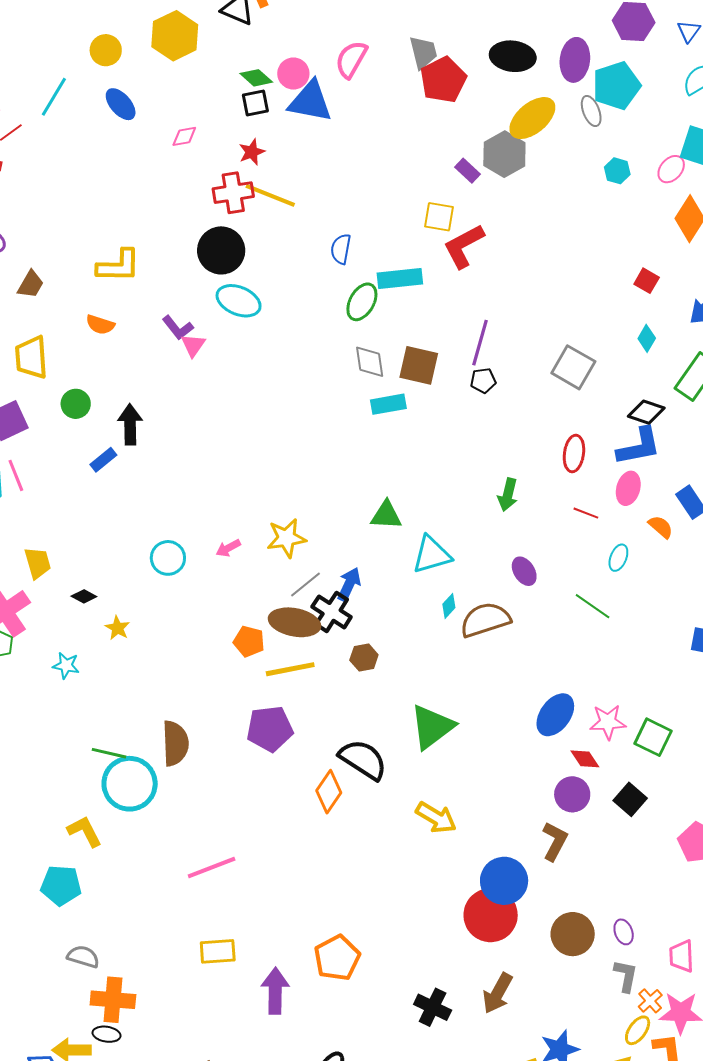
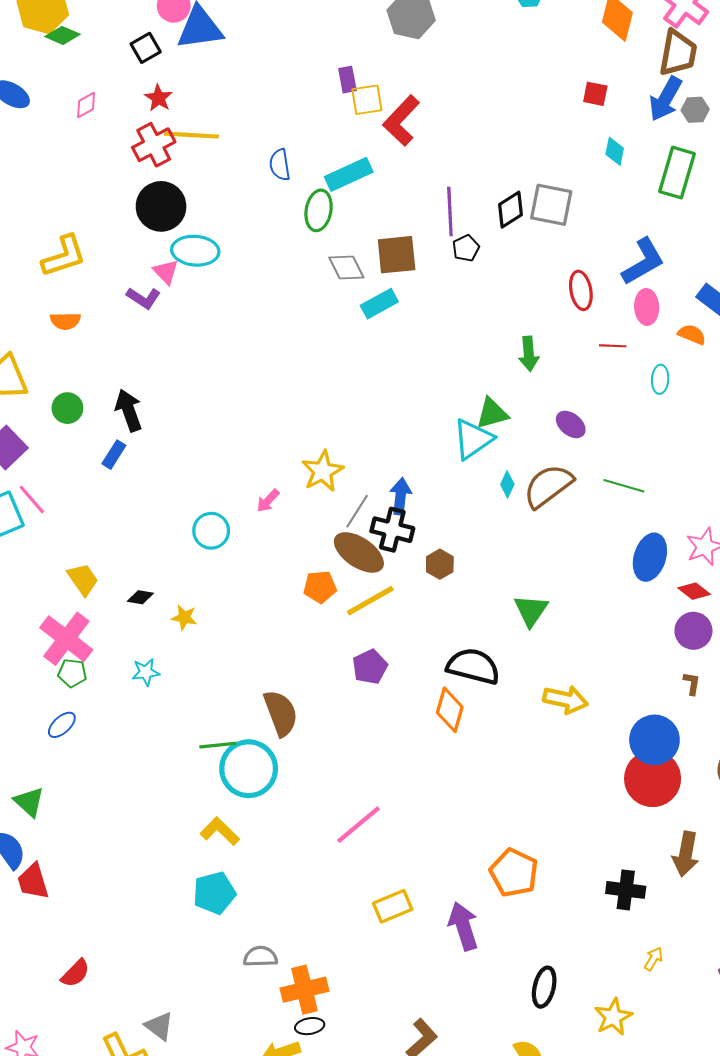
green diamond: (256, 78) -> (62, 35), moved
purple rectangle: (467, 171) -> (347, 80), moved, turned 55
pink triangle: (193, 345) -> (166, 272), moved
black diamond: (646, 412) -> (510, 210), moved, turned -33
green triangle: (386, 515) -> (492, 413), moved
green line: (593, 606) -> (624, 486), moved
brown ellipse: (295, 622) -> (359, 552), turned 42
green triangle: (432, 727) -> (531, 611), size x0.7
purple pentagon: (270, 729) -> (370, 667), size x0.7
brown L-shape: (555, 841) -> (692, 683), size x0.6

